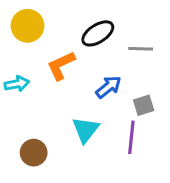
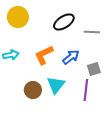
orange L-shape: (61, 66) -> (44, 55), moved
brown circle: (34, 153) -> (33, 90), moved

